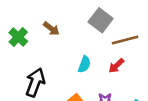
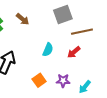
gray square: (101, 20) -> (63, 14), turned 30

